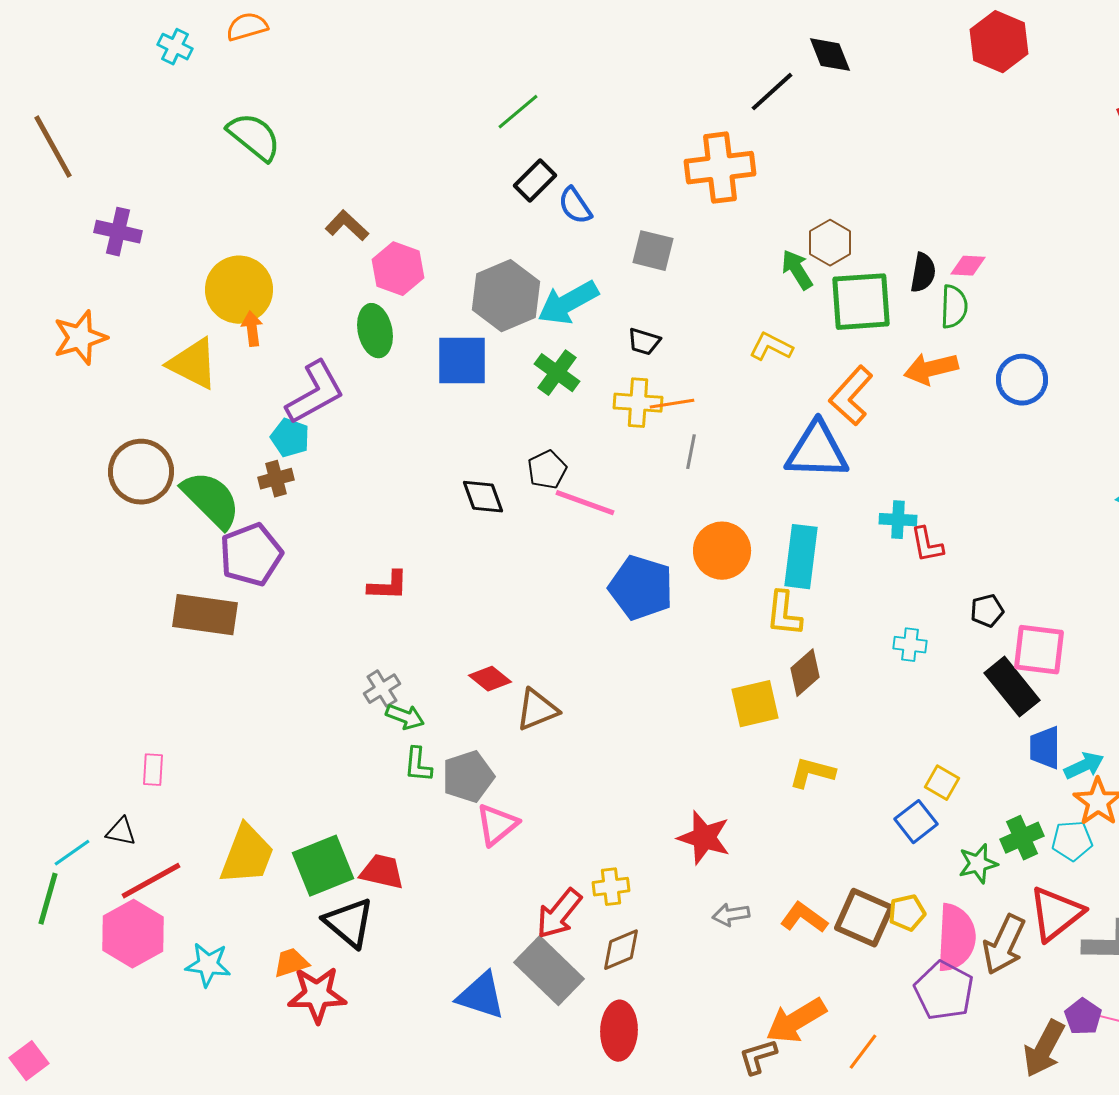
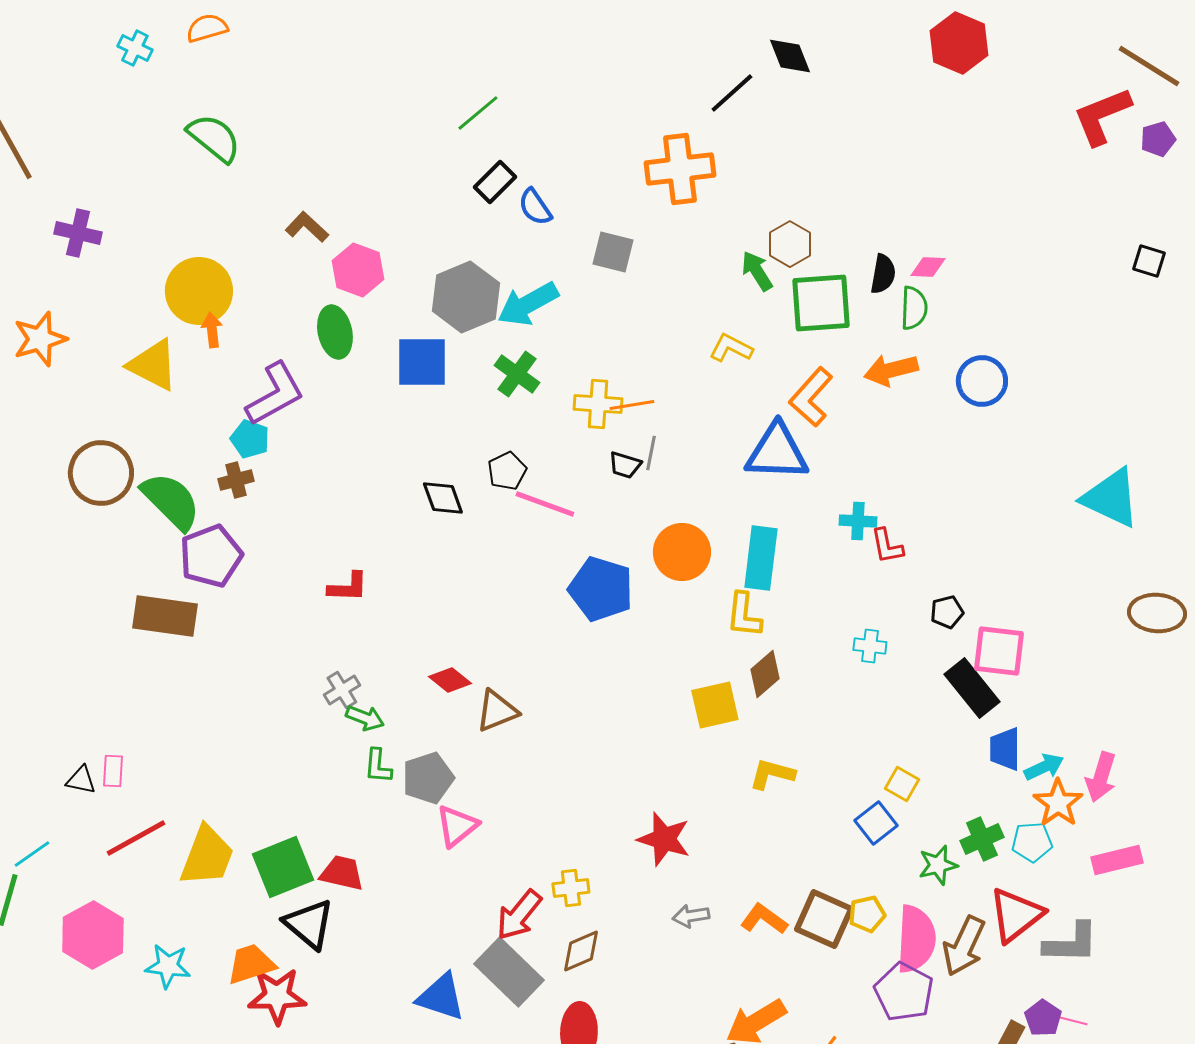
black trapezoid: (644, 342) -> (625, 465), moved
black triangle: (121, 832) -> (81, 780), moved
red line: (151, 881) -> (136, 838), moved
orange trapezoid: (291, 963) -> (251, 964), size x1.4

